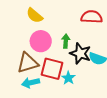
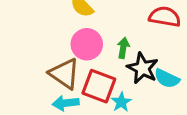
brown triangle: (28, 63) -> (64, 74), turned 45

